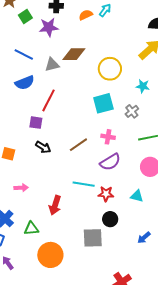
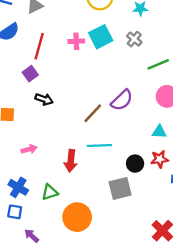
purple square: (36, 123) -> (30, 74), turned -32
pink cross: (108, 137) -> (76, 41), moved
brown line: (78, 145) -> (93, 113), moved
cyan line: (84, 184) -> (99, 145), moved
red star: (106, 194) -> (160, 159), moved

